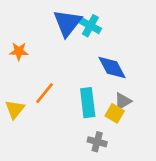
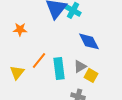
gray triangle: (123, 101) -> (80, 66), moved
cyan rectangle: (88, 103) -> (59, 68), moved

